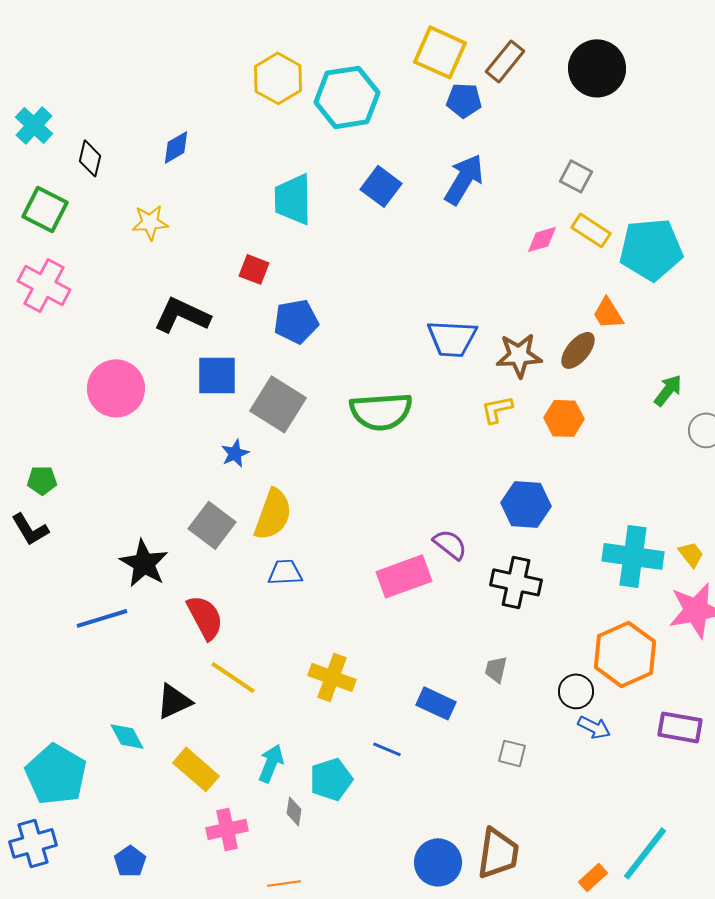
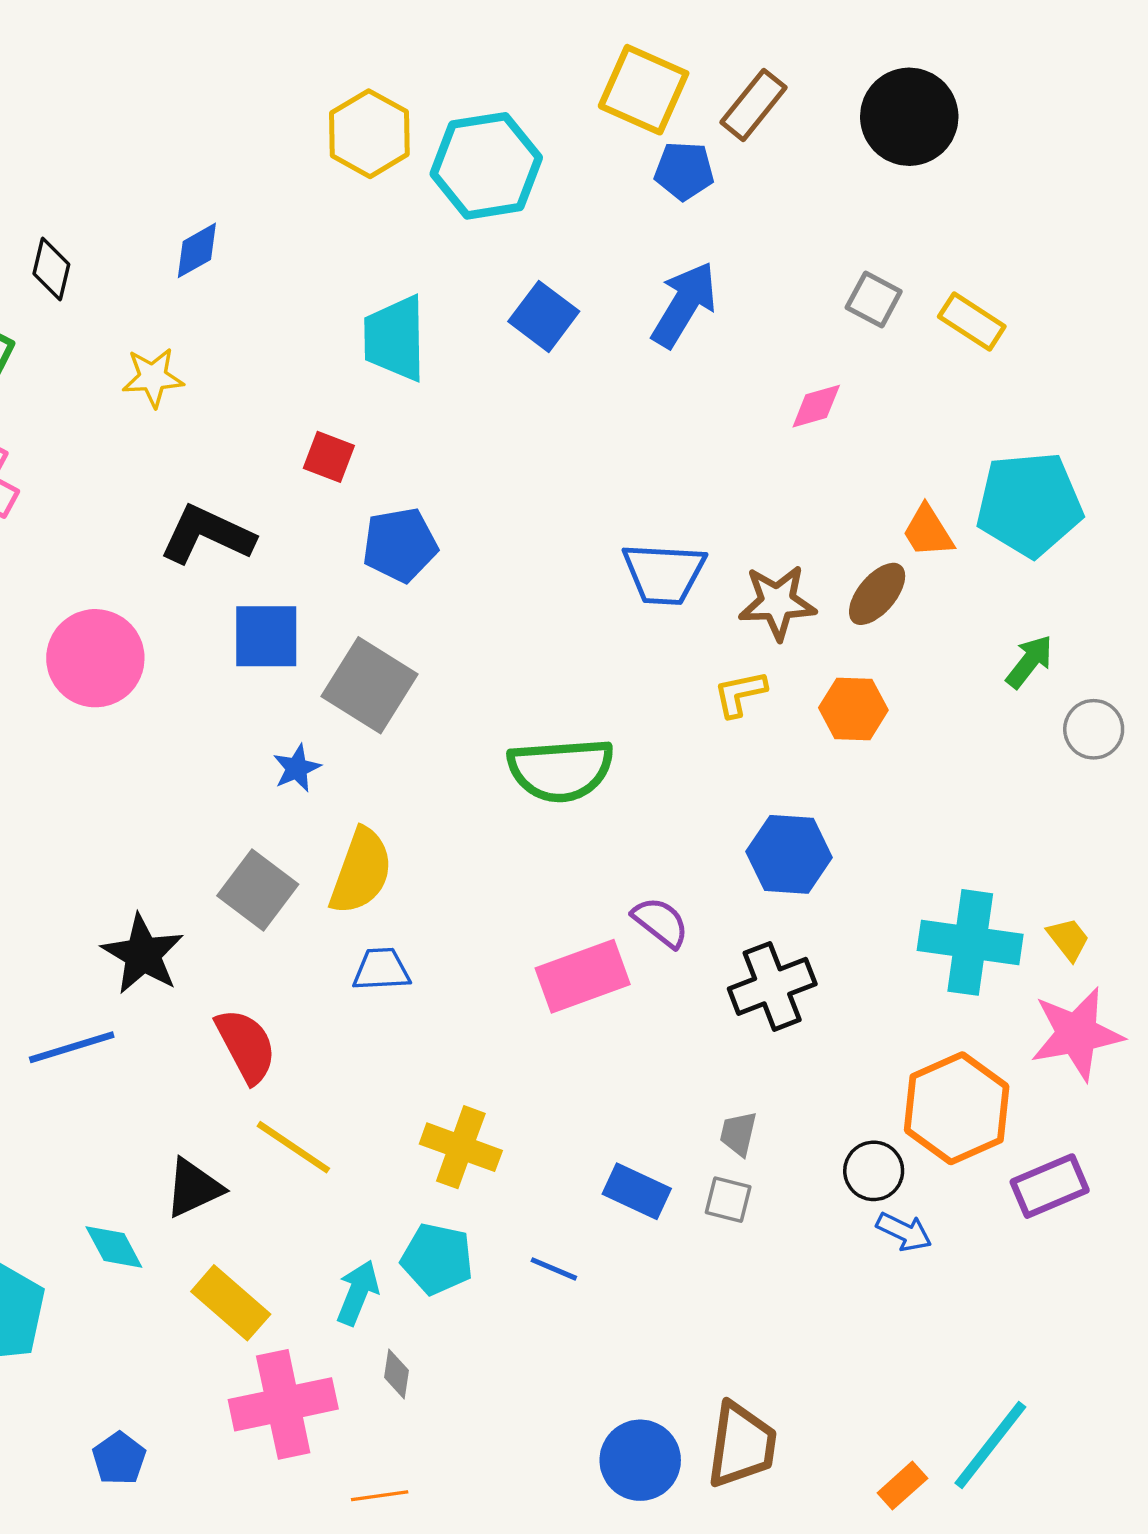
yellow rectangle: (591, 230) -> (972, 321), moved
cyan pentagon: (651, 249) -> (1029, 504), moved
green semicircle: (381, 411) -> (561, 770), moved
black cross: (516, 582) -> (772, 986), turned -33
purple rectangle: (680, 727) -> (1050, 1186), moved, turned -33
gray square: (512, 753) -> (728, 1200), moved
cyan pentagon: (331, 779) -> (437, 1259), moved, turned 30
pink cross: (227, 829) -> (283, 1404), size x1.5

